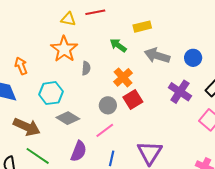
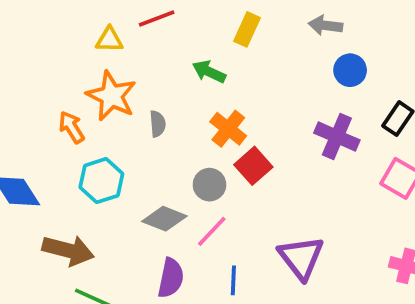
yellow rectangle: (142, 27) -> (247, 29), turned -42
gray arrow: (157, 56) -> (325, 25), moved, size x0.7
orange arrow: (21, 66) -> (72, 127), moved
gray diamond: (68, 118) -> (164, 219), moved

